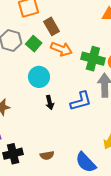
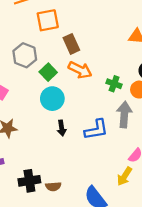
green square: (34, 44) -> (48, 72), moved
green cross: (93, 59) -> (114, 84), size x0.6
black cross: (13, 154) -> (29, 181), moved

